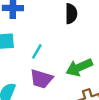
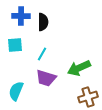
black semicircle: (71, 14) -> (43, 22), moved

